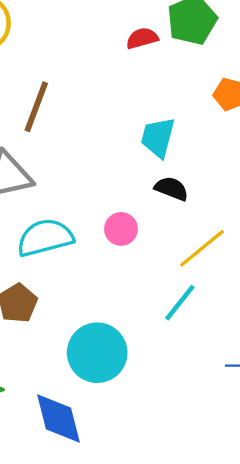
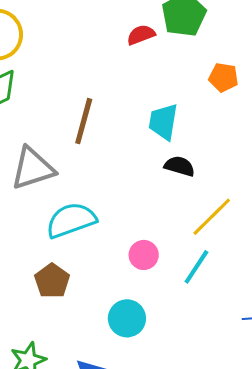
brown line: (36, 107) -> (84, 121), moved
pink circle: (121, 229) -> (144, 255), moved
cyan circle: (97, 353) -> (127, 318), size x0.7

